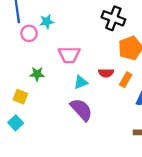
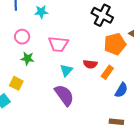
pink circle: (29, 33) -> (22, 37), moved
cyan triangle: (81, 82) -> (66, 70), turned -32
yellow square: (20, 97) -> (16, 83), moved

